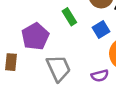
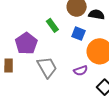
blue square: (101, 29) -> (79, 34), turned -32

